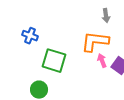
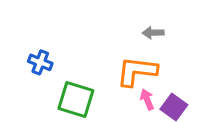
gray arrow: (106, 16) -> (153, 33), turned 96

